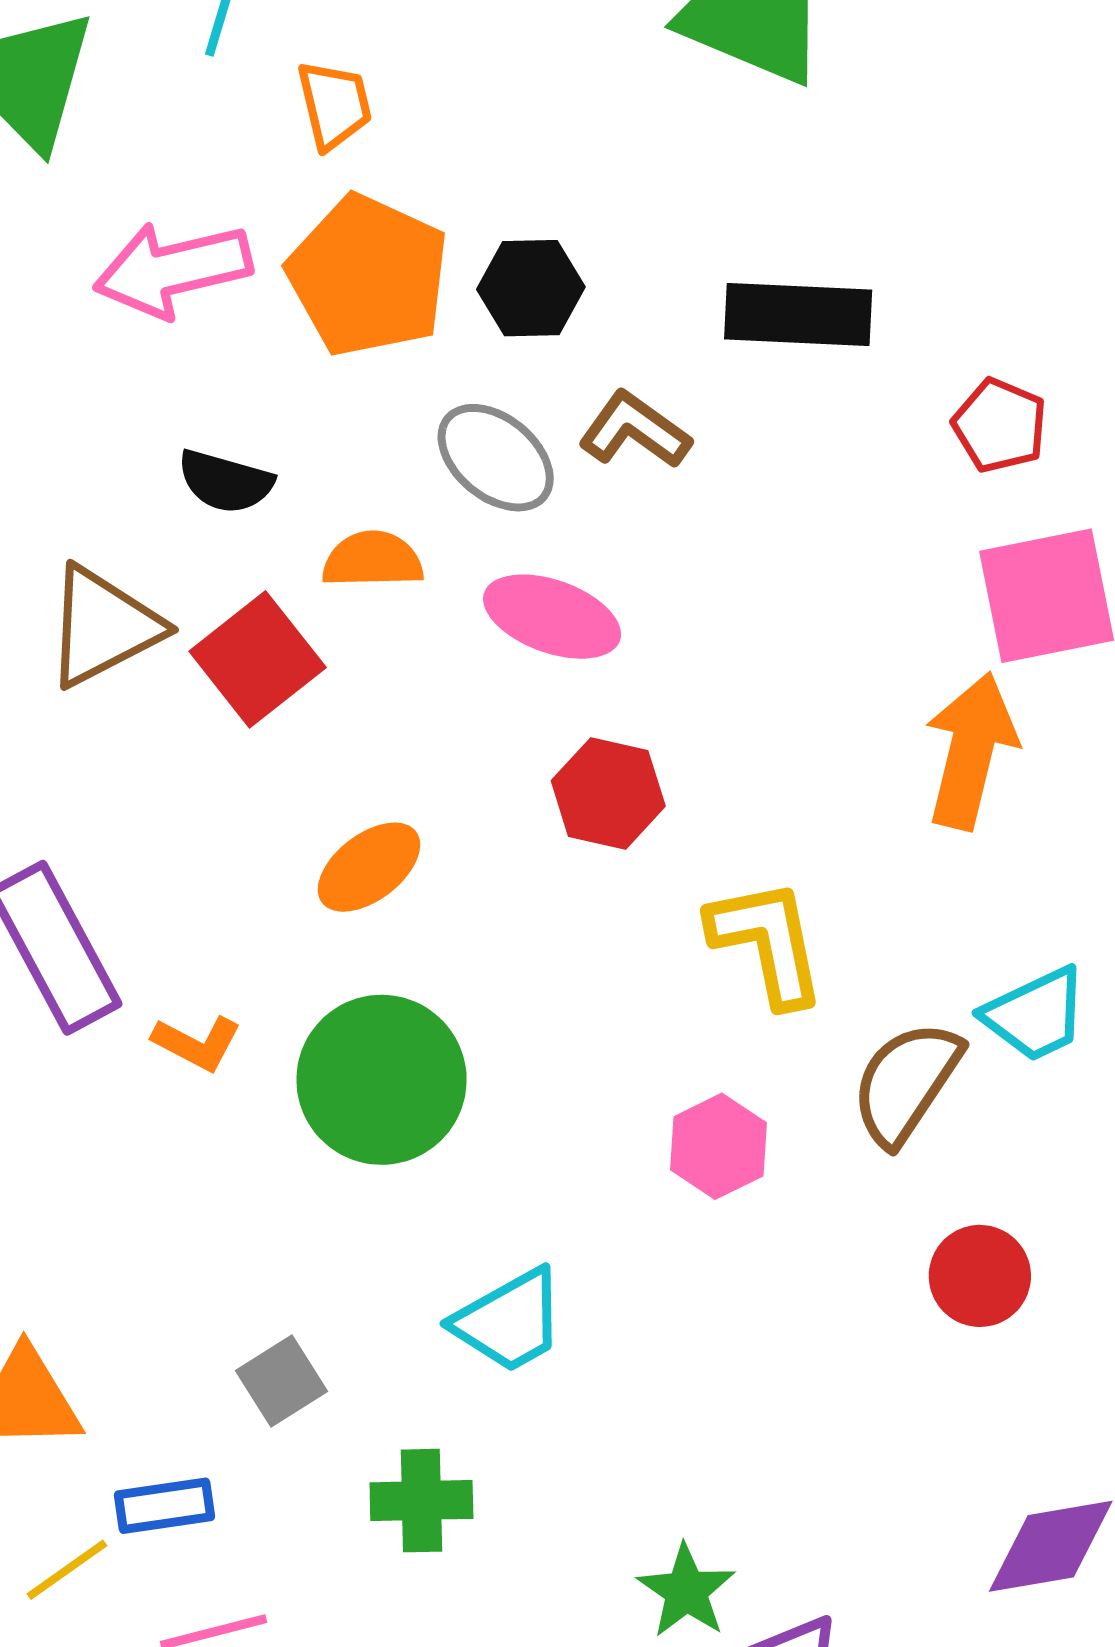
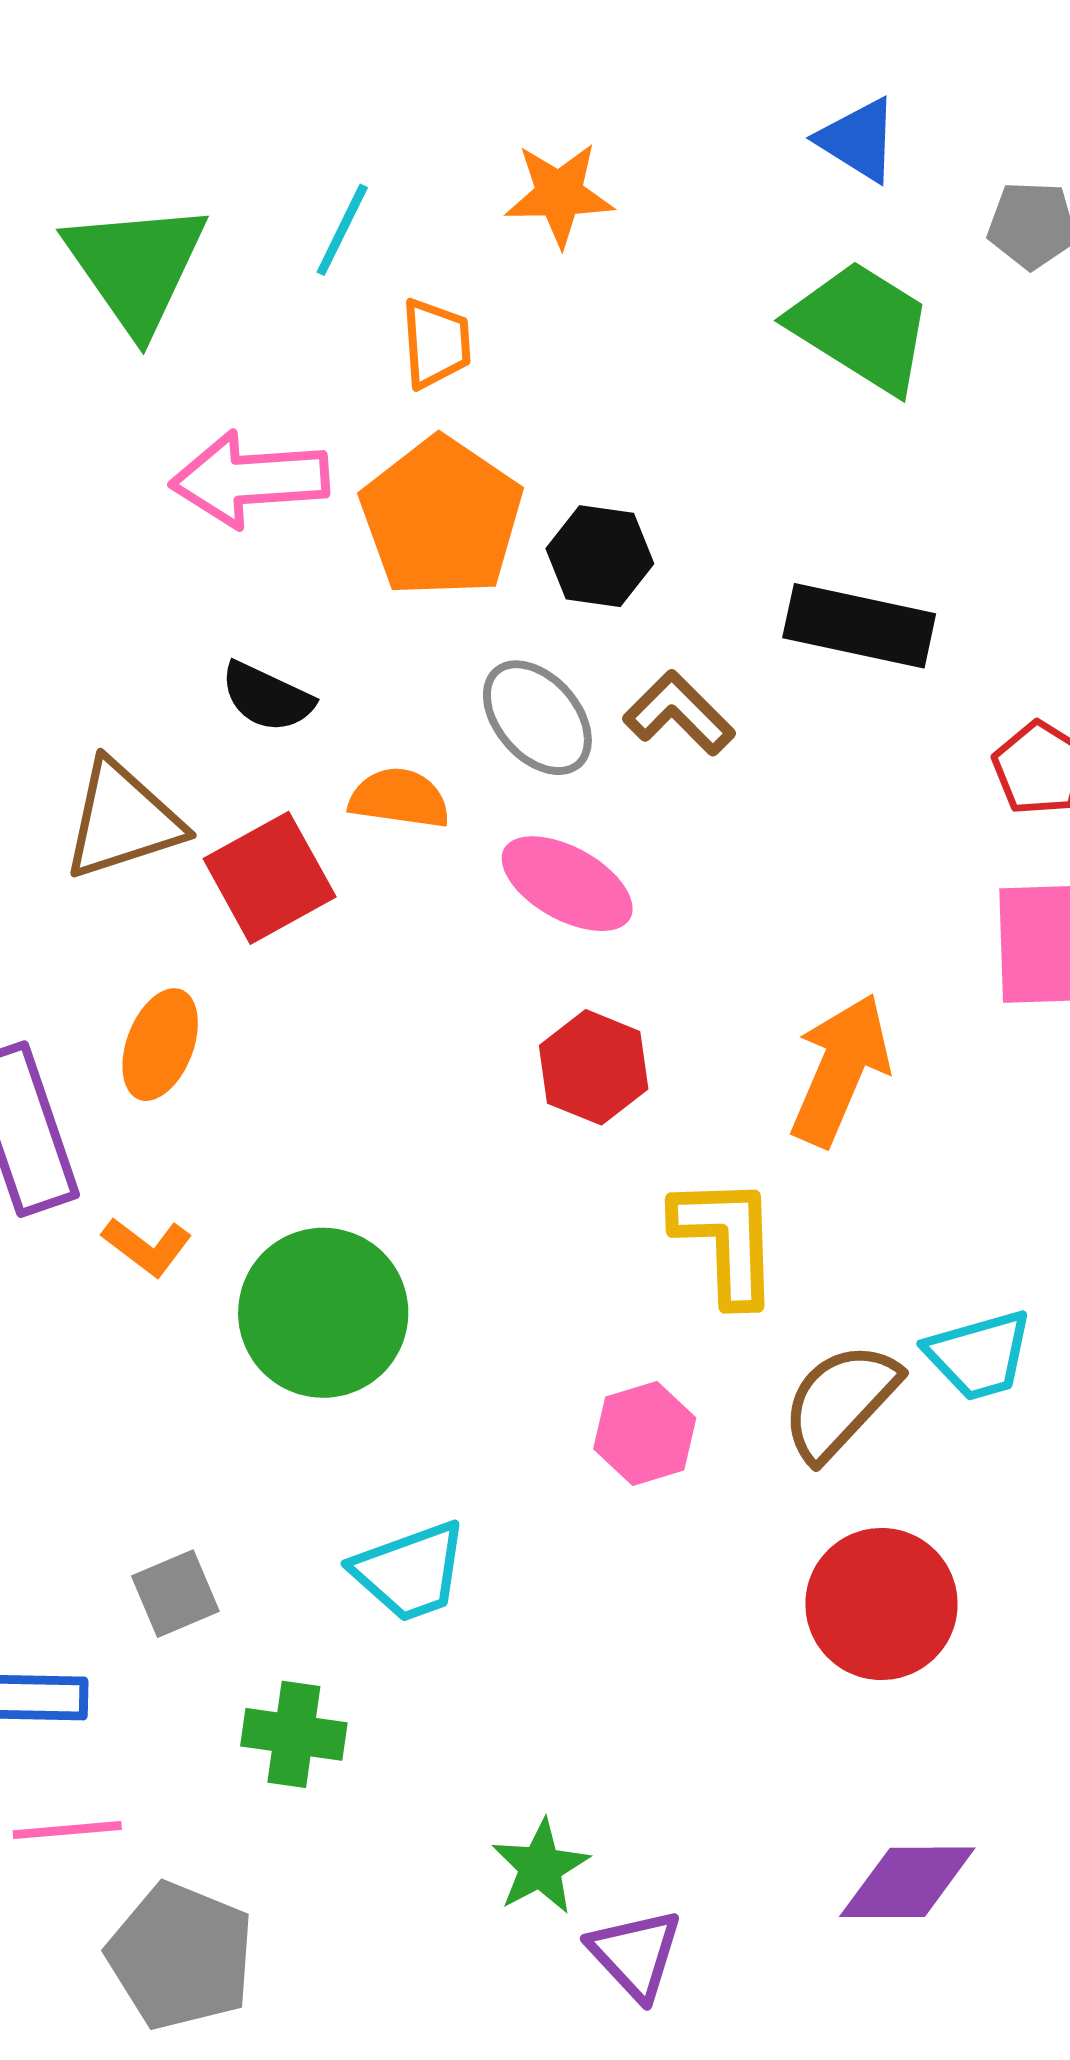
orange arrow: (971, 751) -> (840, 1070), moved
orange ellipse: (369, 867) -> (160, 1045), moved, turned -41
red circle: (980, 1276) -> (881, 1604), size x1.5

